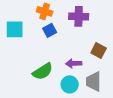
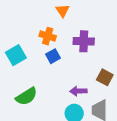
cyan square: (15, 29) -> (16, 55), turned -30
green semicircle: (43, 71) -> (26, 96), moved

